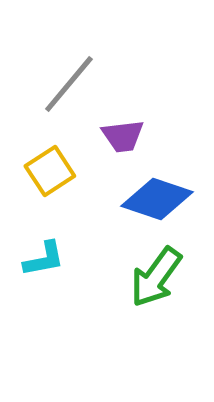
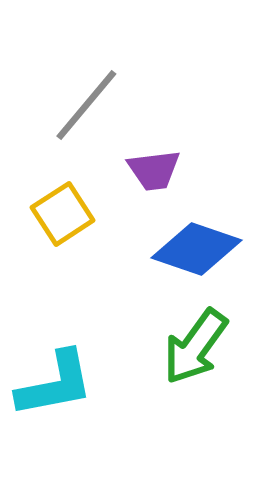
cyan L-shape: (44, 259) -> (55, 384), moved, size x1.5

